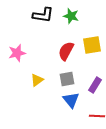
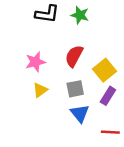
yellow square: (92, 45) -> (104, 70), moved, turned -30
pink star: (17, 53) -> (35, 62), moved

